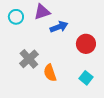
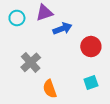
orange semicircle: (50, 73) -> (50, 89), moved
cyan square: (86, 78) -> (91, 82), turned 32

